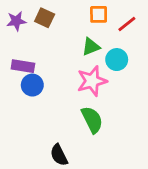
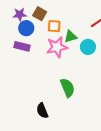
orange square: (99, 14) -> (54, 26), moved
pink star: (92, 81) -> (57, 47), moved
blue circle: (32, 85) -> (26, 28), moved

